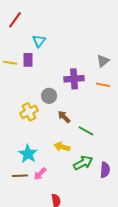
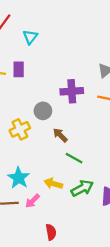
cyan triangle: (39, 41) -> (30, 37), moved
green line: (86, 131) -> (74, 158), moved
yellow arrow: (62, 147) -> (53, 184), moved

